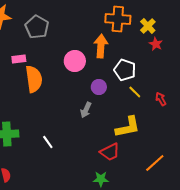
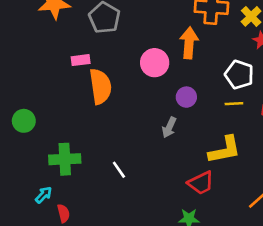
white pentagon: (125, 70) -> (239, 75), moved
yellow line: (135, 92) -> (234, 104), turned -48

